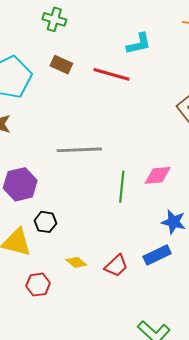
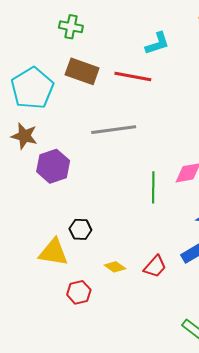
brown rectangle: (61, 65) -> (82, 71), size x1.5
gray line: (79, 150) -> (114, 130), moved
purple hexagon: (20, 184) -> (53, 166), moved

